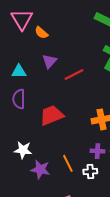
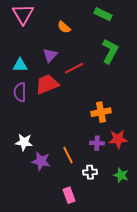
orange semicircle: (41, 33) -> (64, 27), moved
red trapezoid: (52, 115) -> (47, 84), moved
white cross: (90, 171) -> (90, 172), moved

